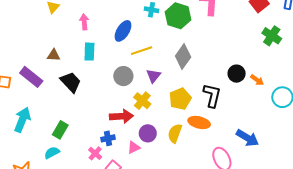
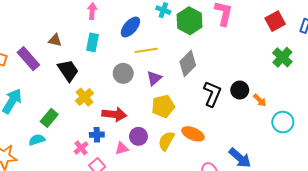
black L-shape: (212, 95) -> (212, 94), moved
yellow pentagon: (180, 99) -> (163, 106), moved
yellow cross: (142, 101) -> (85, 97), moved

